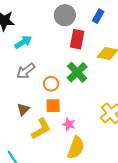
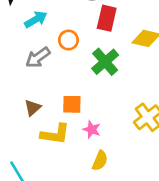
orange circle: (51, 84) -> (68, 40), moved
yellow L-shape: (41, 129) -> (55, 134), turned 35
yellow semicircle: (76, 148) -> (100, 161), size x0.7

